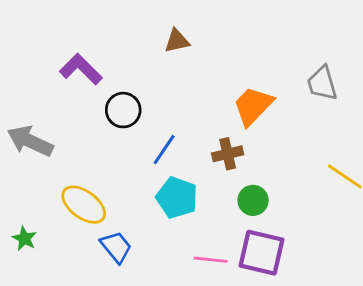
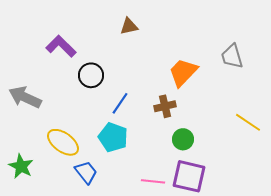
cyan pentagon: (177, 198) -> (113, 137), moved
green star: (24, 238) -> (21, 166), size x1.4

